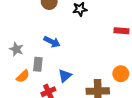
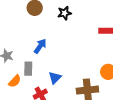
blue arrow: (52, 42) -> (40, 46), turned -77

